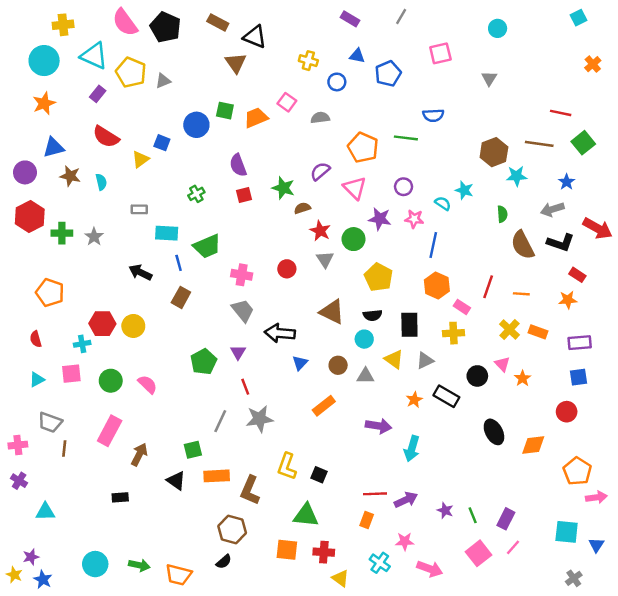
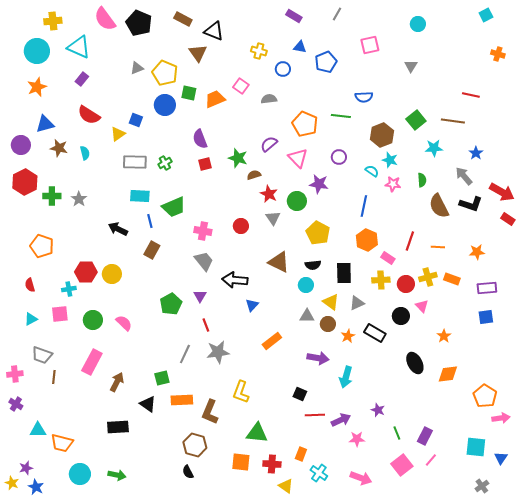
orange cross: (593, 64) -> (498, 54), turned -32
yellow pentagon: (131, 72) -> (165, 73), moved
green square: (583, 143) -> (416, 120), moved
brown hexagon: (494, 152) -> (382, 135), moved
gray rectangle: (139, 209) -> (135, 162), moved, size x1.6
gray arrow: (552, 209) -> (464, 176), turned 66
pink star: (414, 219) -> (393, 184), moved
red rectangle: (577, 275) -> (508, 219), moved
yellow cross: (509, 330) -> (428, 277), turned 30
brown circle: (338, 365) -> (328, 324), moved
orange star: (523, 378) -> (444, 336), moved
red circle: (567, 412) -> (406, 284), moved
black square: (319, 475) -> (300, 394), moved
black rectangle: (120, 497) -> (118, 427), moved, size x1.5
purple star: (445, 510) -> (378, 410), moved
orange rectangle: (367, 520) -> (301, 454), moved
pink star: (405, 541) -> (357, 439), moved
black semicircle: (224, 562) -> (188, 472), turned 104
orange trapezoid: (179, 575) -> (62, 443), moved

